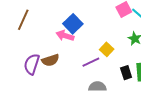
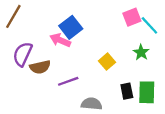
purple line: (91, 62) -> (68, 81), moved
purple semicircle: (32, 64) -> (23, 54), moved

